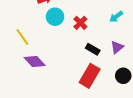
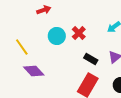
cyan circle: (55, 17) -> (57, 36), moved

